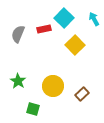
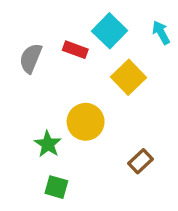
red rectangle: (44, 29) -> (75, 50), turned 32
green star: (18, 81) -> (48, 144), moved
yellow circle: (53, 86) -> (86, 122), moved

